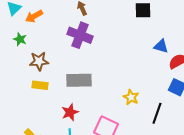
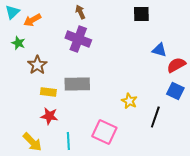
brown star: (39, 61) -> (37, 65), turned -30
yellow rectangle: (40, 85) -> (48, 92), moved
red star: (70, 112) -> (49, 116), moved, turned 30

